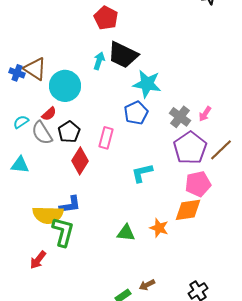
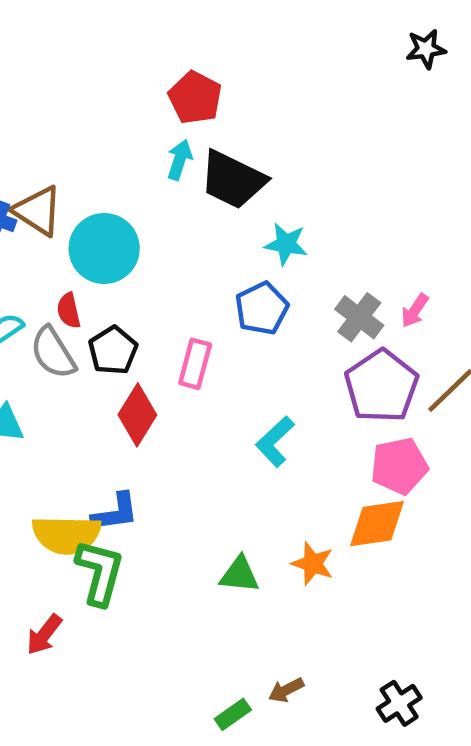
cyan arrow: (99, 61) -> (180, 160), moved
cyan star: (147, 84) -> (286, 244), size x0.7
red semicircle: (49, 114) -> (69, 311), turned 119
cyan L-shape: (142, 173) -> (275, 442), turned -30

